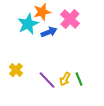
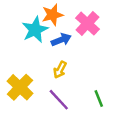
yellow cross: (16, 70) -> (20, 87), size x1.5
yellow arrow: (65, 79) -> (60, 70), moved

